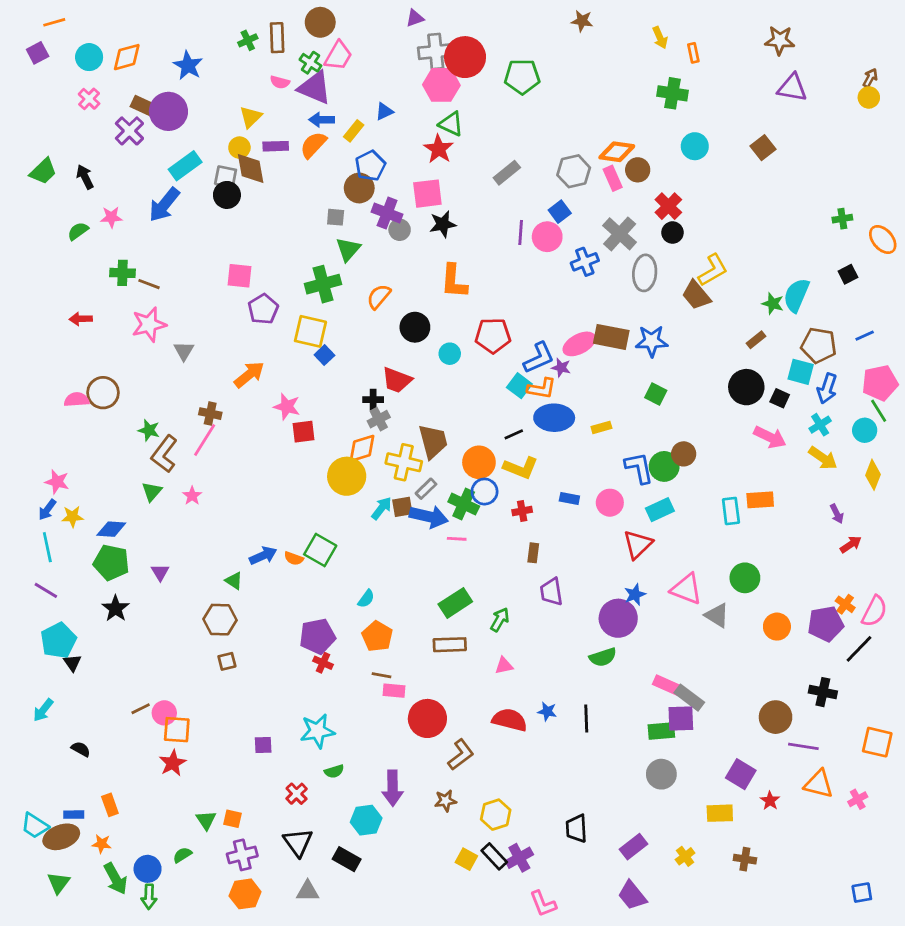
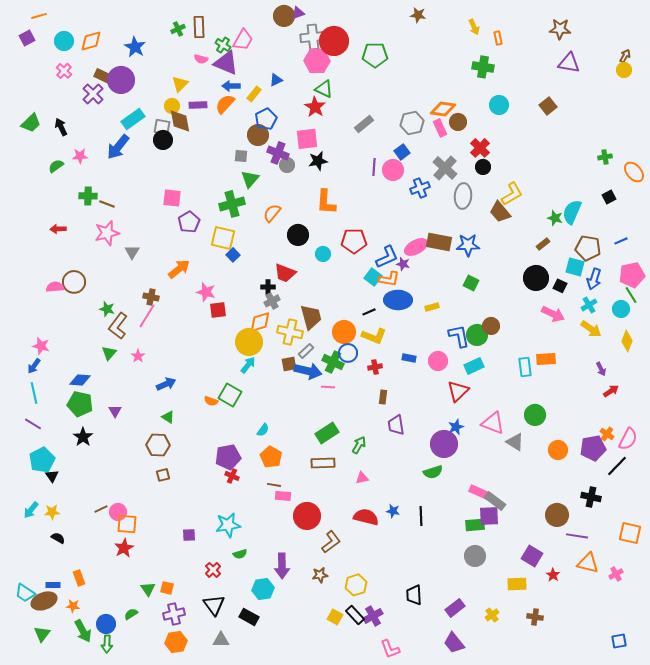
brown circle: (320, 22) -> (284, 16), moved
cyan arrow: (381, 508) -> (248, 365), moved
yellow star: (72, 517) -> (52, 512), moved
blue arrow: (263, 556) -> (166, 384), moved

